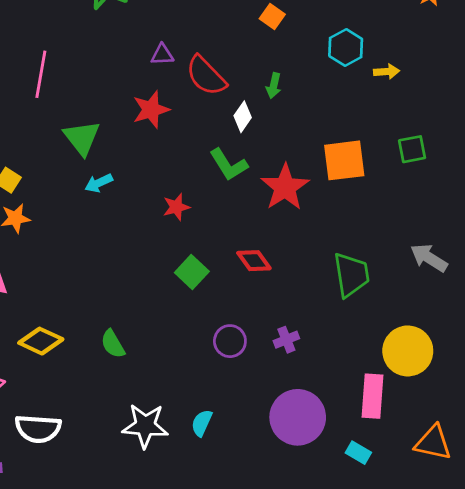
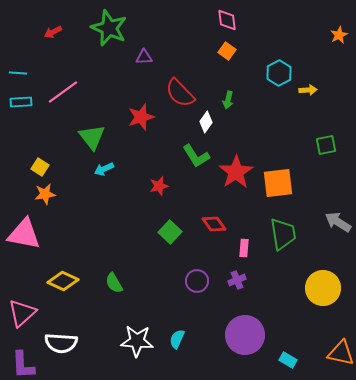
purple triangle: (162, 55) -> (144, 57), moved
pink line: (41, 74) -> (63, 92), turned 44
orange square: (344, 160) -> (278, 183), moved
pink rectangle: (372, 396) -> (244, 248), moved, size x0.6

